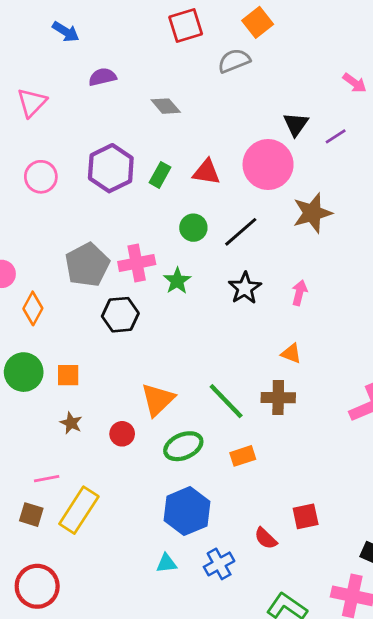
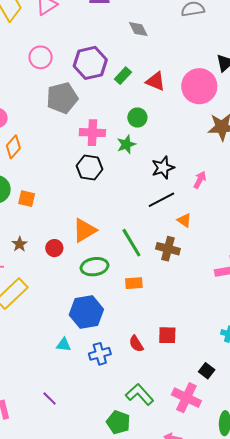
black line: (241, 232) -> (161, 200), moved
gray pentagon: (87, 265) -> (62, 98), moved
green star: (177, 281) -> (126, 144), moved
black hexagon: (120, 315) -> (90, 167), moved
brown star: (71, 423) -> (20, 244), moved

